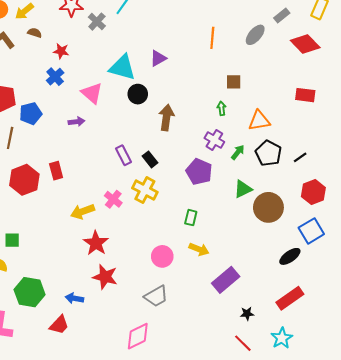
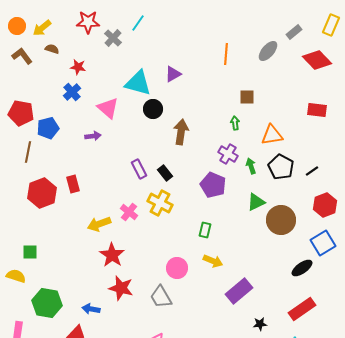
green arrow: (238, 152) -> (251, 166), turned -56
gray trapezoid: (156, 296) -> (161, 297), moved, turned 90

